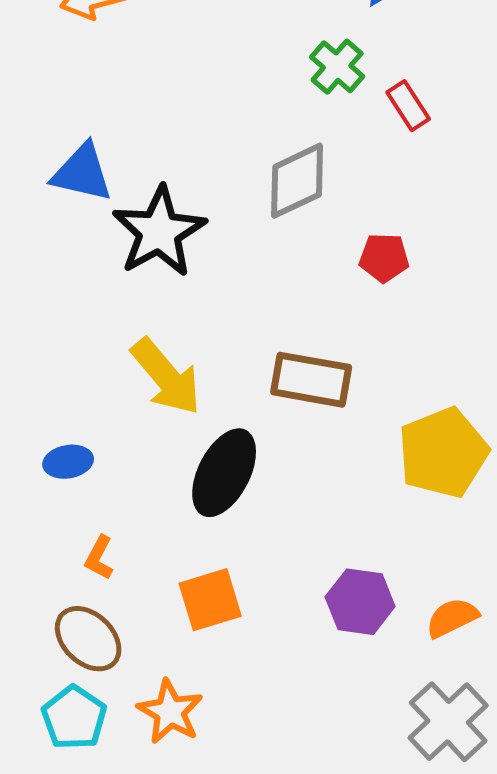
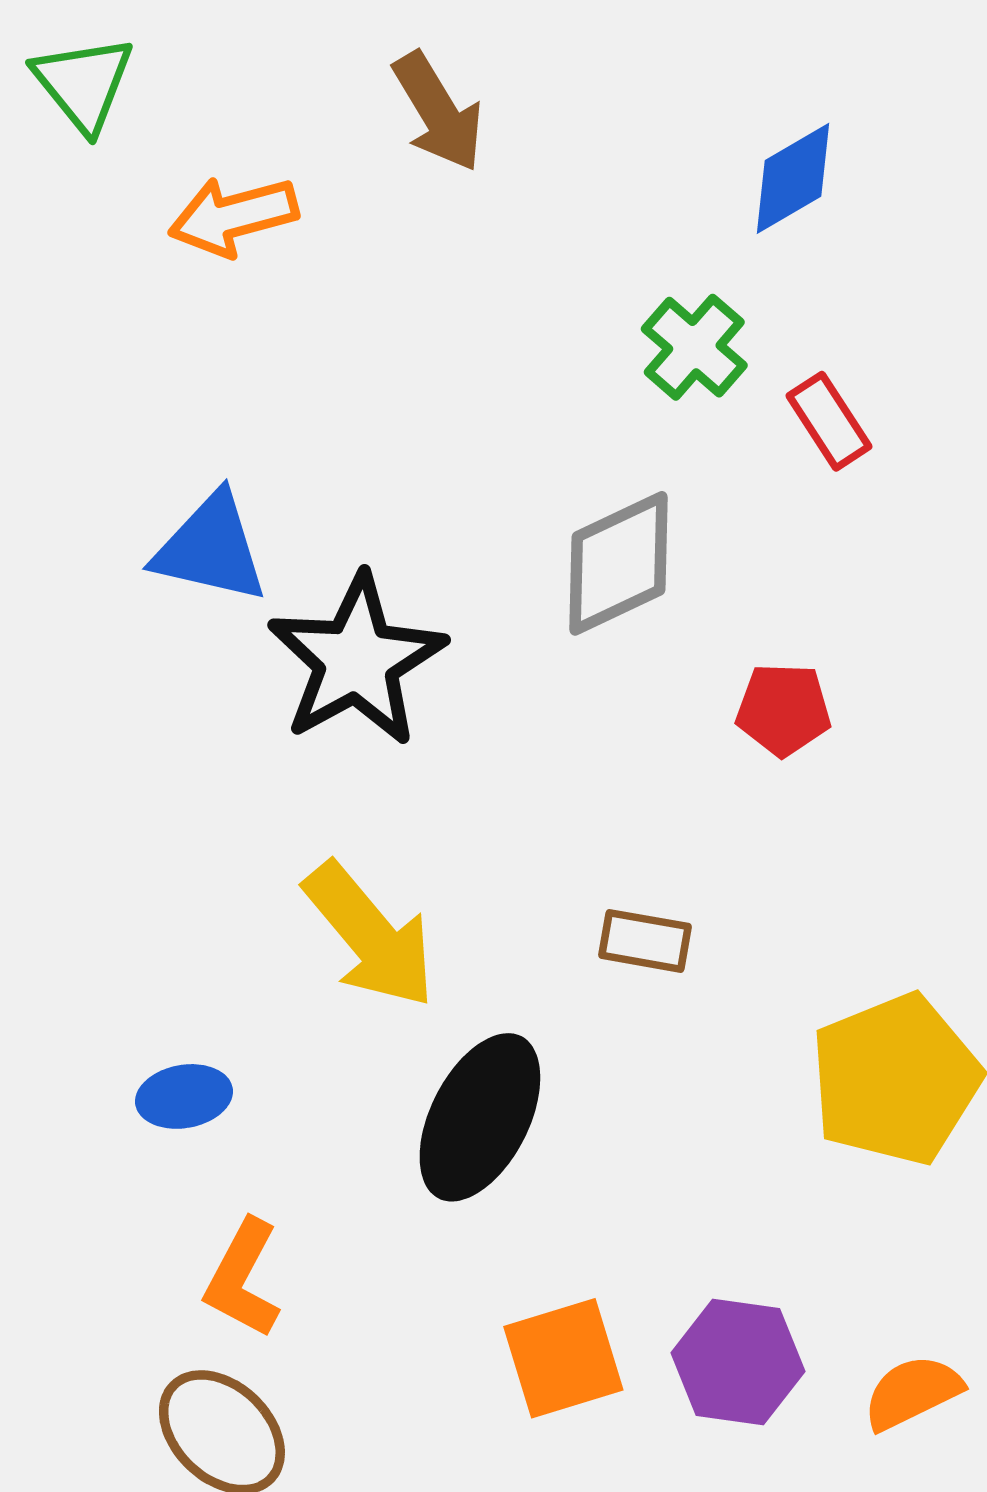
brown rectangle: (311, 380) -> (645, 941), size x0.6
orange L-shape: (99, 558) -> (243, 1279), size x1.4
orange square: (210, 600) -> (563, 1358), moved

